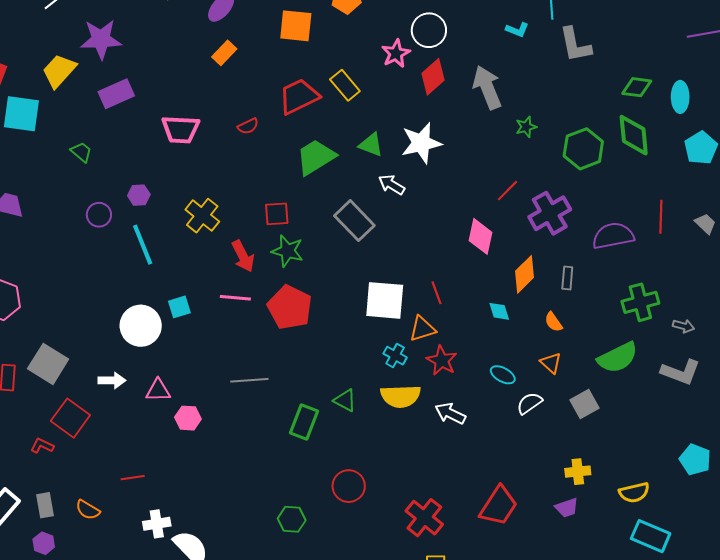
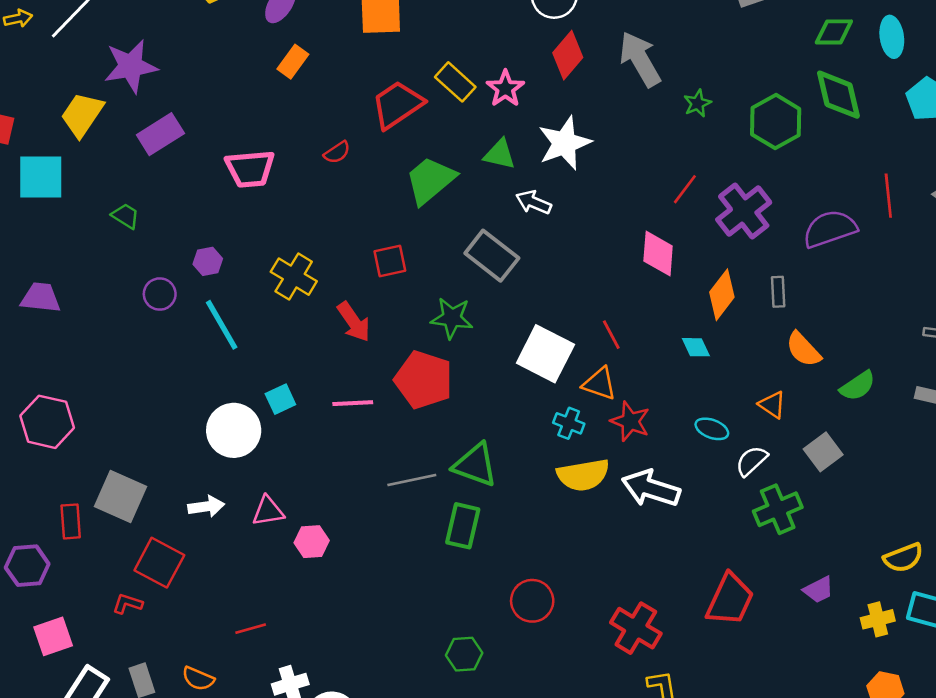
pink star: (396, 54) -> (505, 89), moved
green star: (288, 251) -> (452, 318), moved
pink line: (235, 298) -> (353, 403), moved
white square: (385, 300) -> (545, 354), turned 30
green cross: (640, 302) -> (778, 509), moved
orange semicircle: (553, 322) -> (803, 349), moved, size x1.4
orange triangle: (422, 329) -> (599, 384), turned 44
green semicircle: (618, 358) -> (858, 386), size x0.7
gray line: (249, 380) -> (412, 480), moved
green triangle: (345, 400) -> (475, 465), moved, size x1.5
white arrow: (450, 413) -> (651, 488), size x1.4
yellow cross: (578, 472) -> (878, 619), moved

